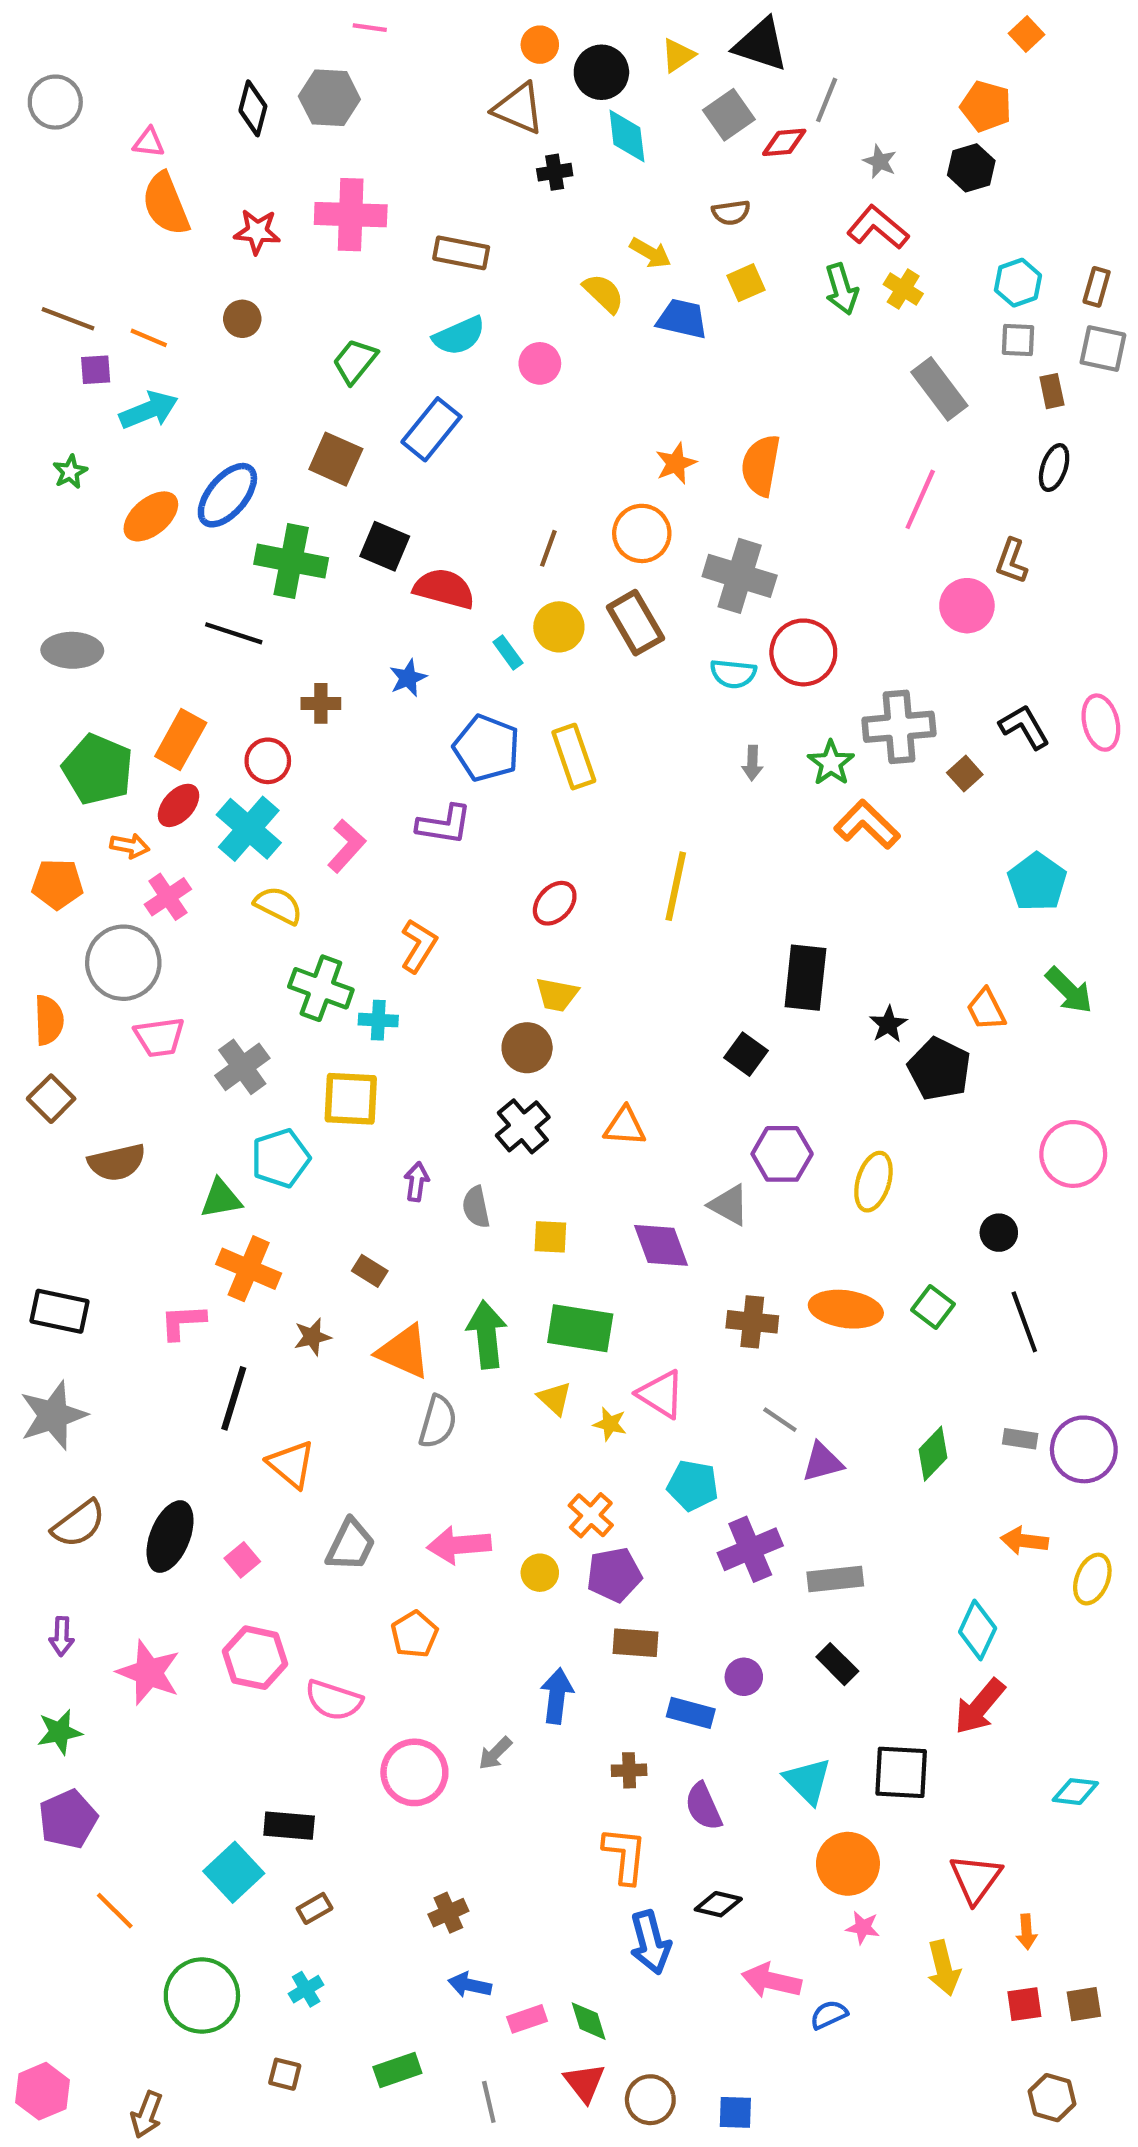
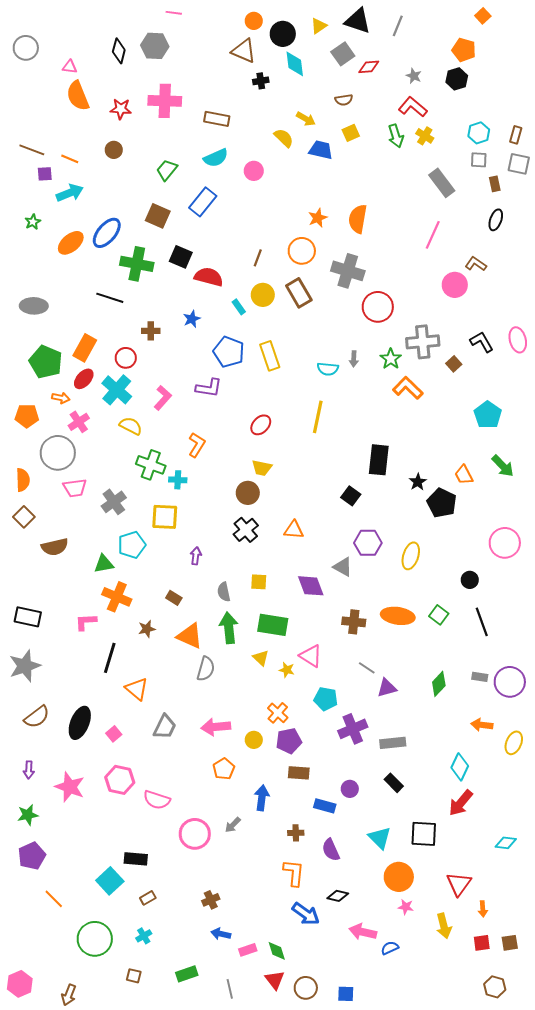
gray line: (827, 100) -> (398, 26), moved
brown L-shape: (1012, 561) -> (476, 264), turned 105
cyan semicircle: (733, 674) -> (328, 369), moved
gray semicircle: (476, 1207) -> (224, 592), moved
orange pentagon: (414, 1634) -> (224, 769), moved
blue arrow: (650, 1942) -> (306, 914), turned -40

